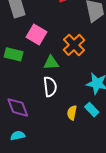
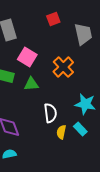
green triangle: (51, 63) -> (31, 84), moved
white semicircle: (50, 87) -> (50, 113), moved

